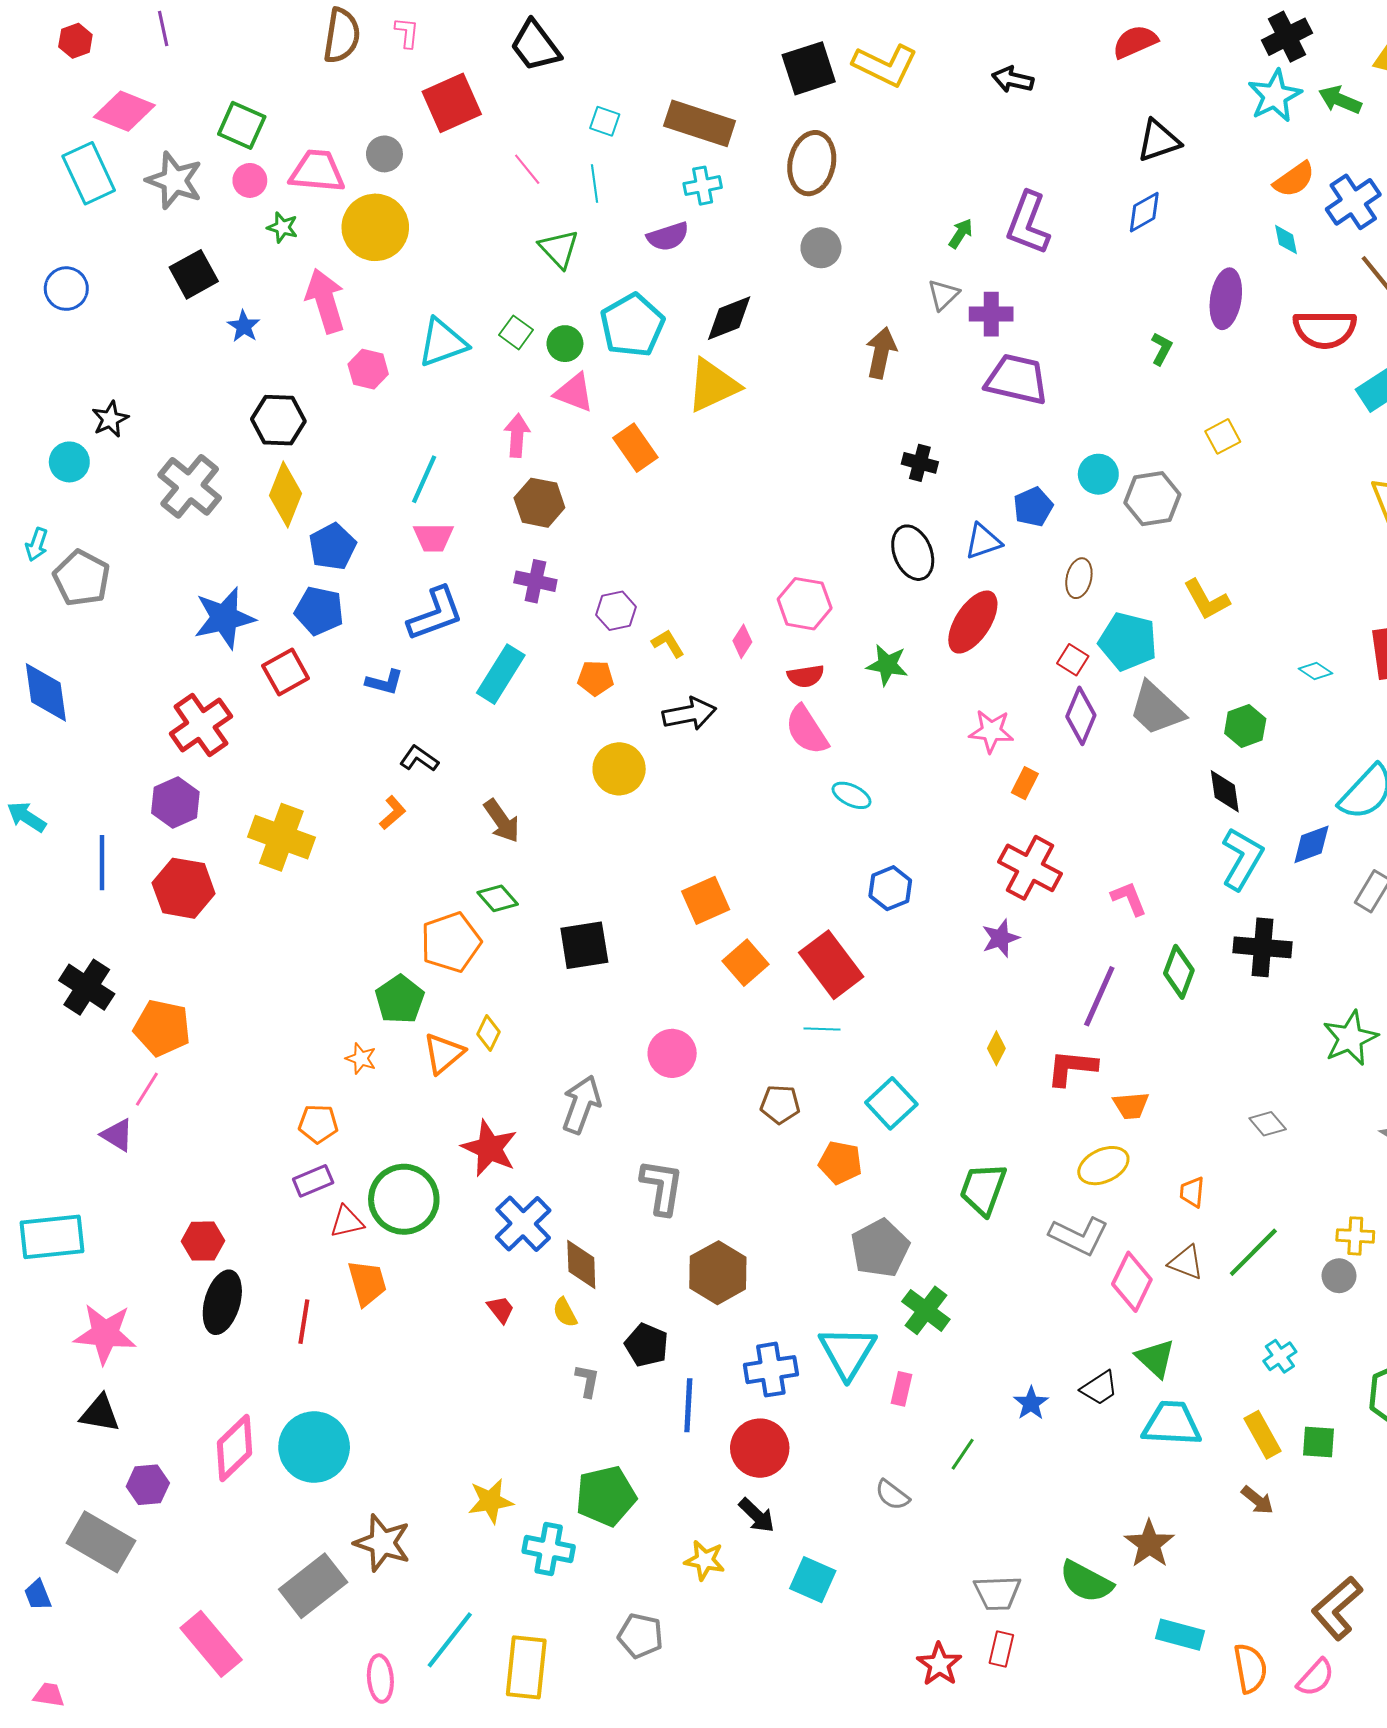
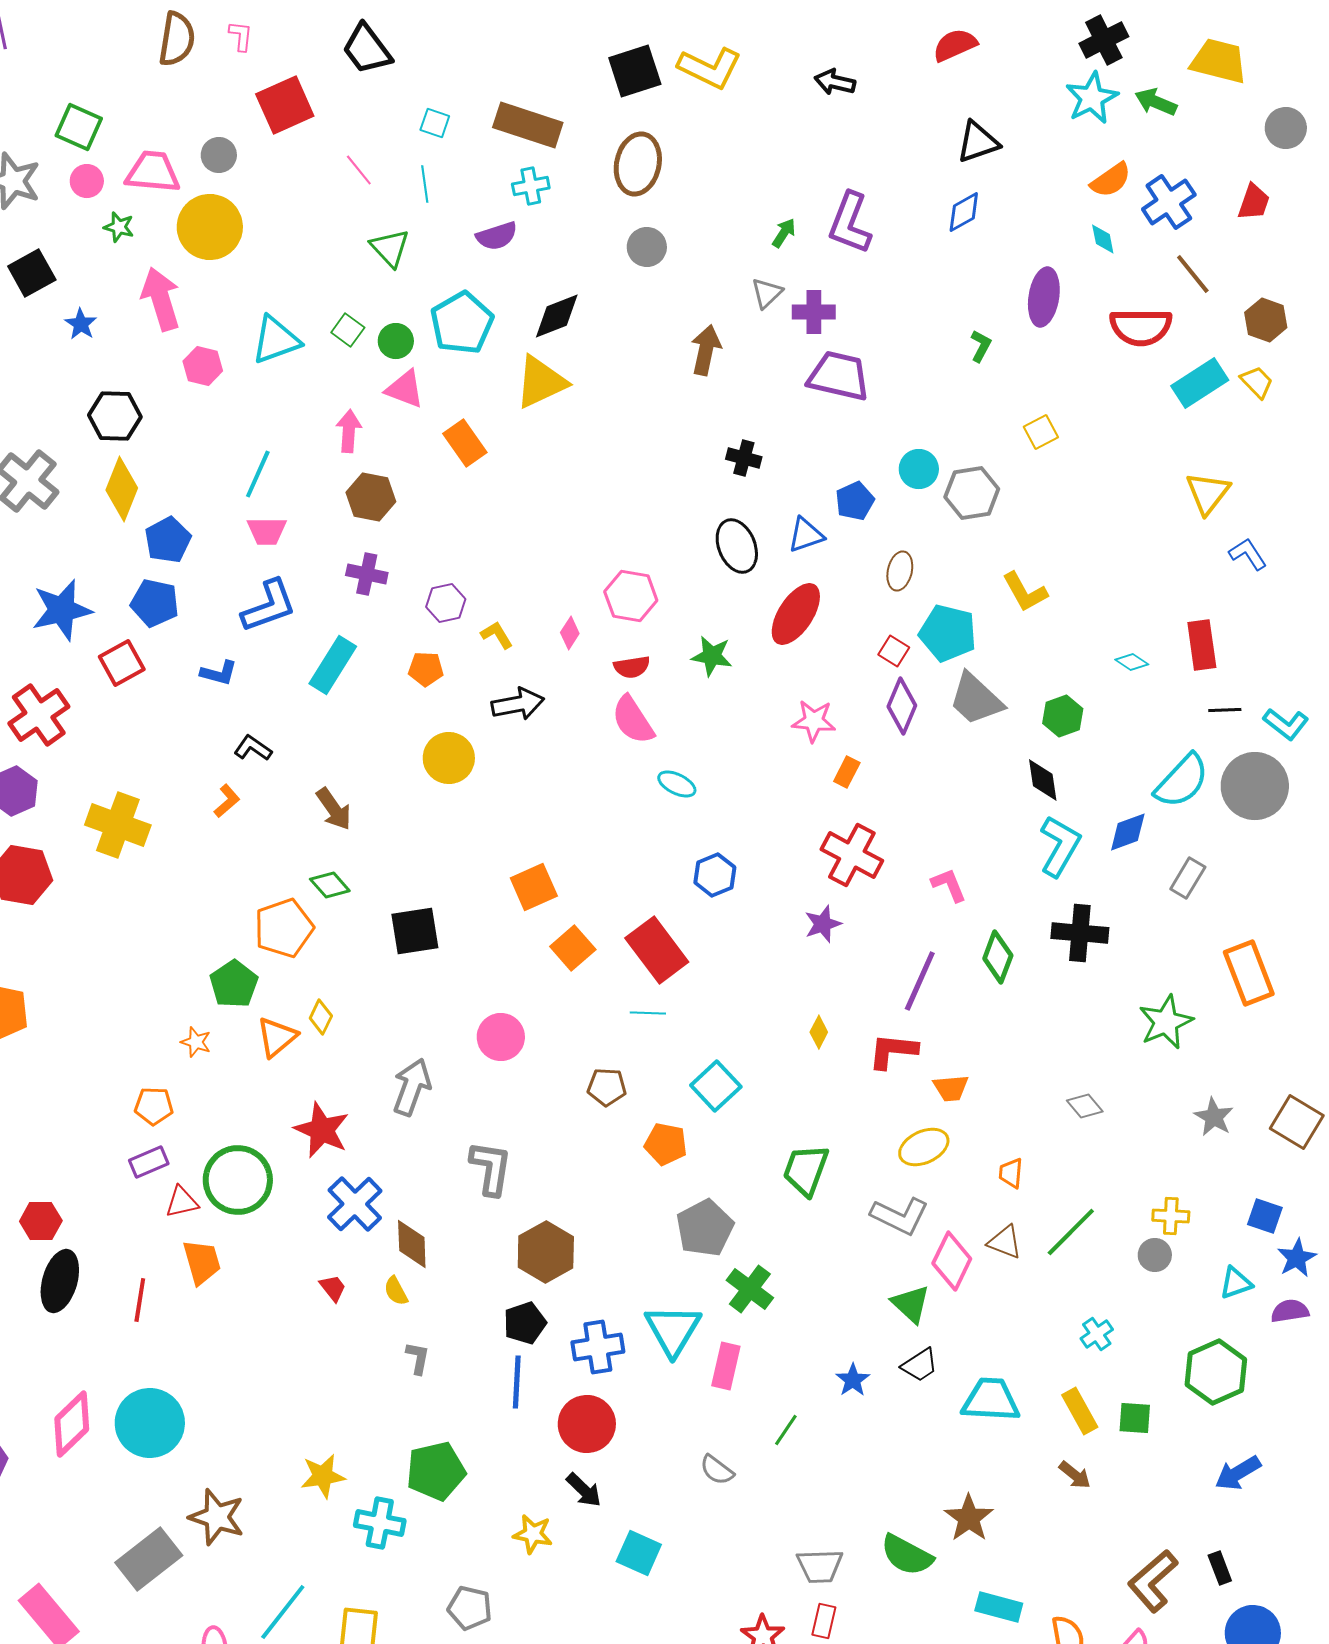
black pentagon: (647, 1345) -> (525, 1323), moved, turned 30
green triangle: (1155, 1358) -> (911, 1304), moved
pink rectangle: (901, 1389) -> (726, 1366), size x1.4

